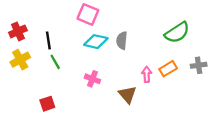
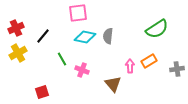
pink square: (88, 14) -> (78, 13), turned -30
black line: (48, 40) -> (43, 36), turned 49
green line: (55, 62) -> (62, 59), moved
gray cross: (199, 65) -> (177, 69), moved

